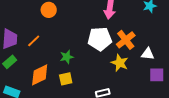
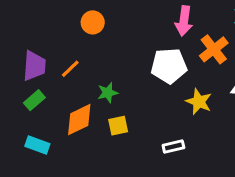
orange cross: (126, 40) -> (214, 49), moved
green star: (67, 57) -> (108, 93), moved

